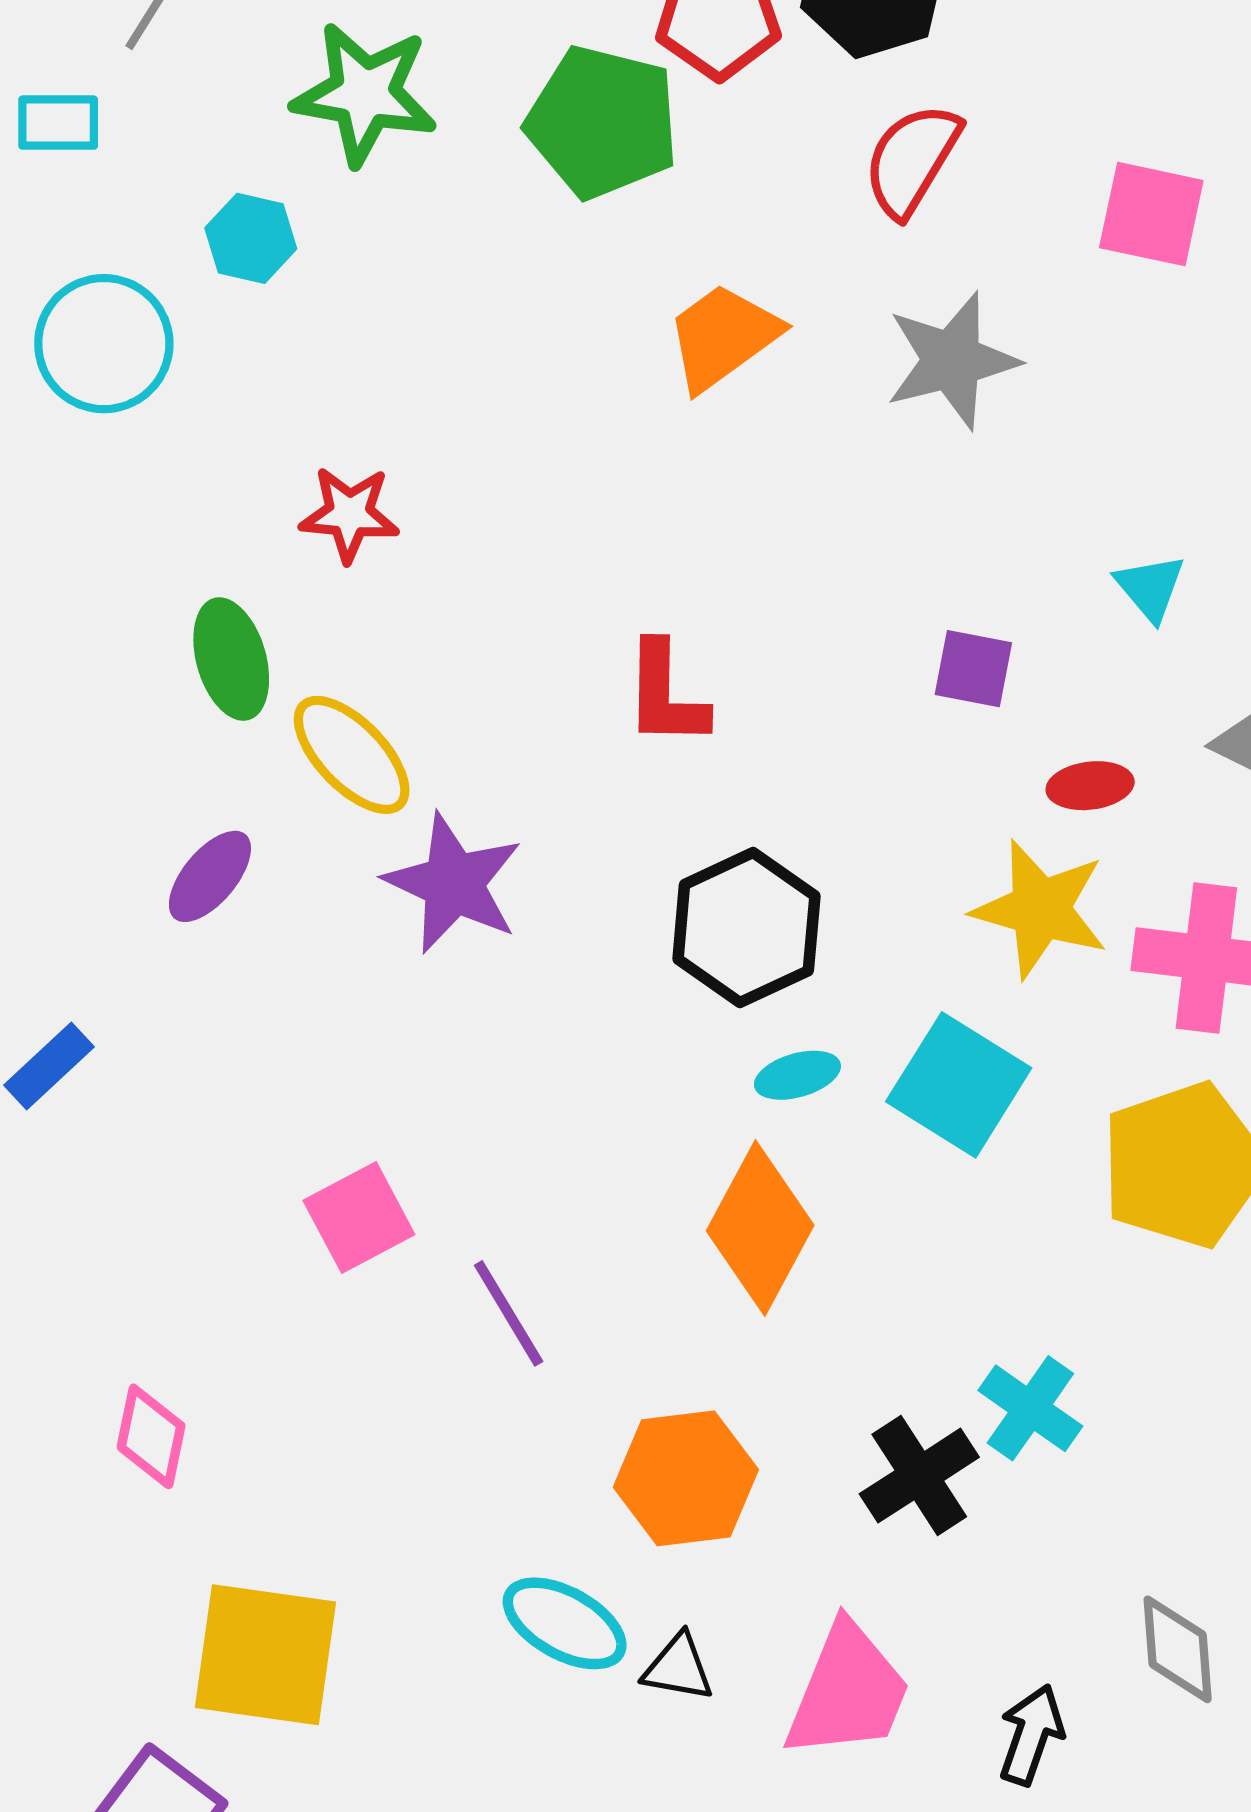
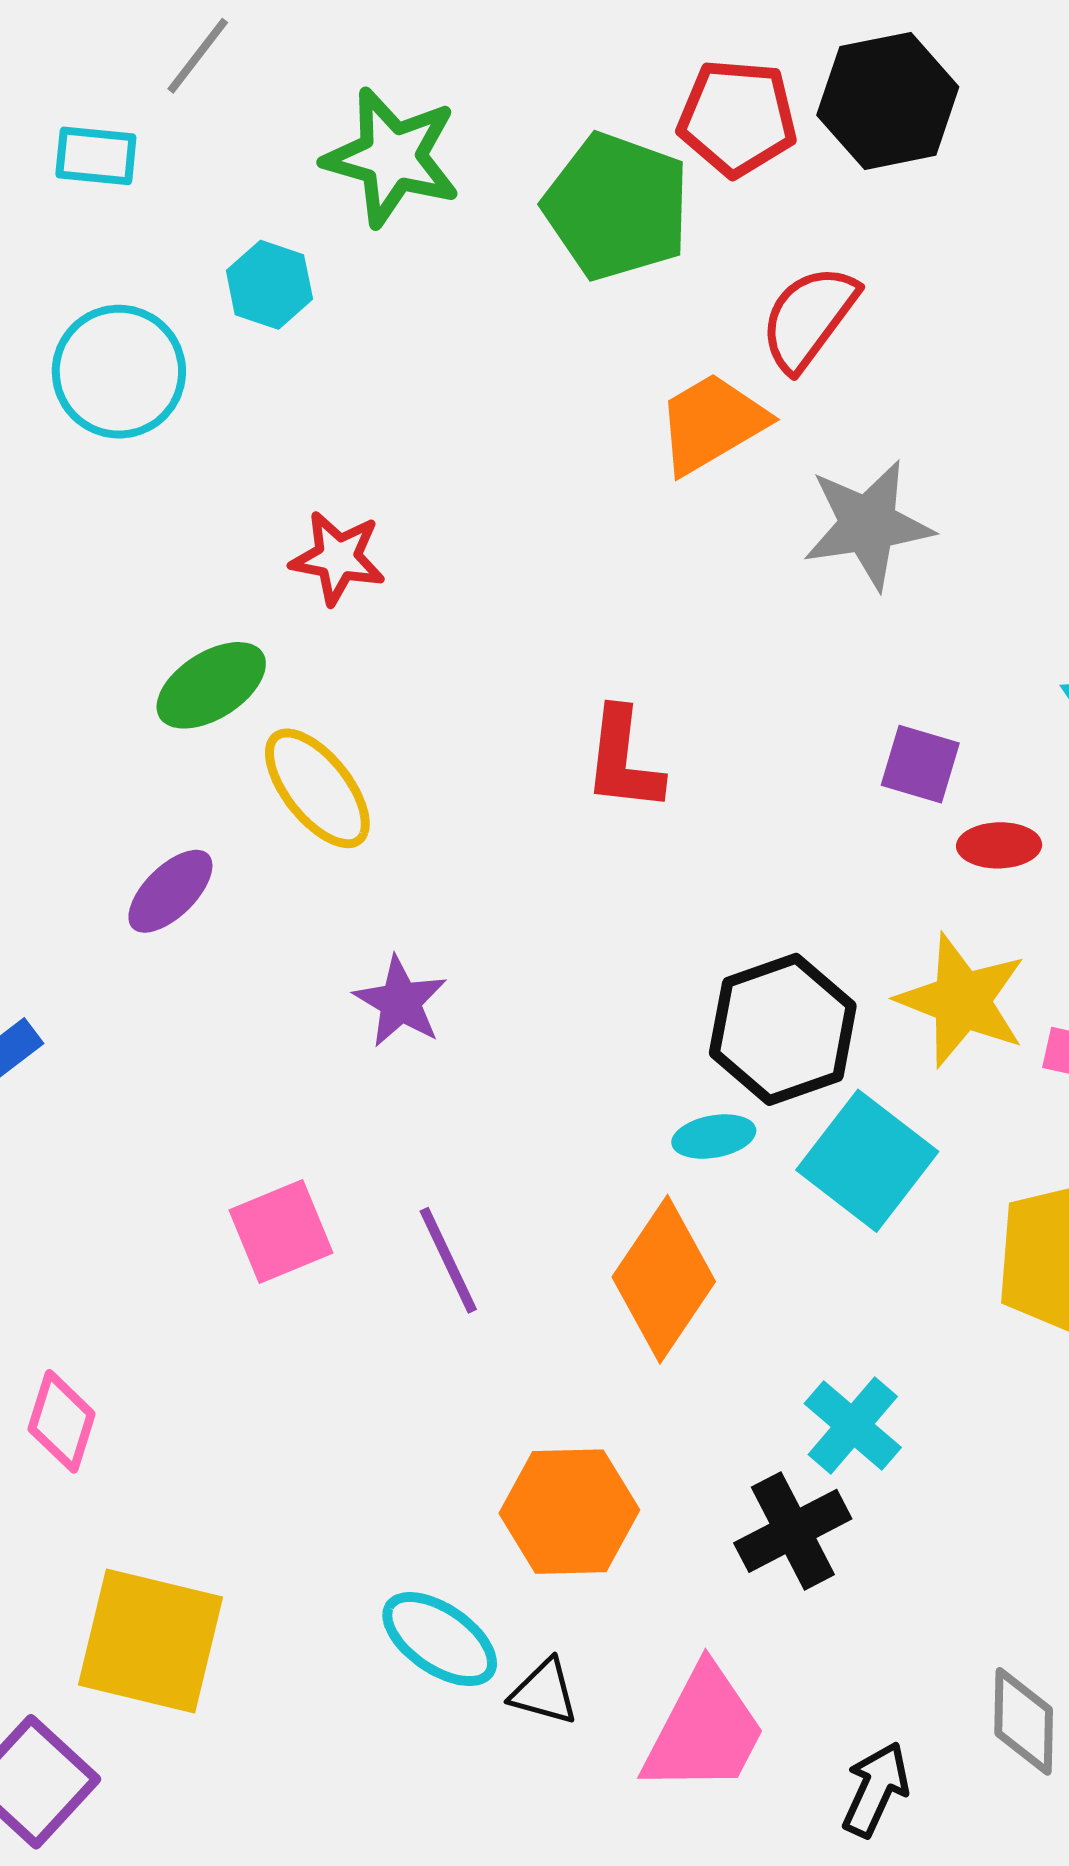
red semicircle: (912, 160) -> (809, 318), moved
gray star: (952, 360) -> (868, 525), moved
green ellipse: (231, 659) -> (211, 685), turned 68
red ellipse: (1090, 786) -> (999, 845), moved
purple star: (453, 883) -> (400, 1002), moved, size x0.7
black hexagon: (746, 928) -> (783, 1029), moved
purple line: (509, 1313) -> (448, 1260), moved
cyan cross: (1030, 1408) -> (853, 1426), moved

